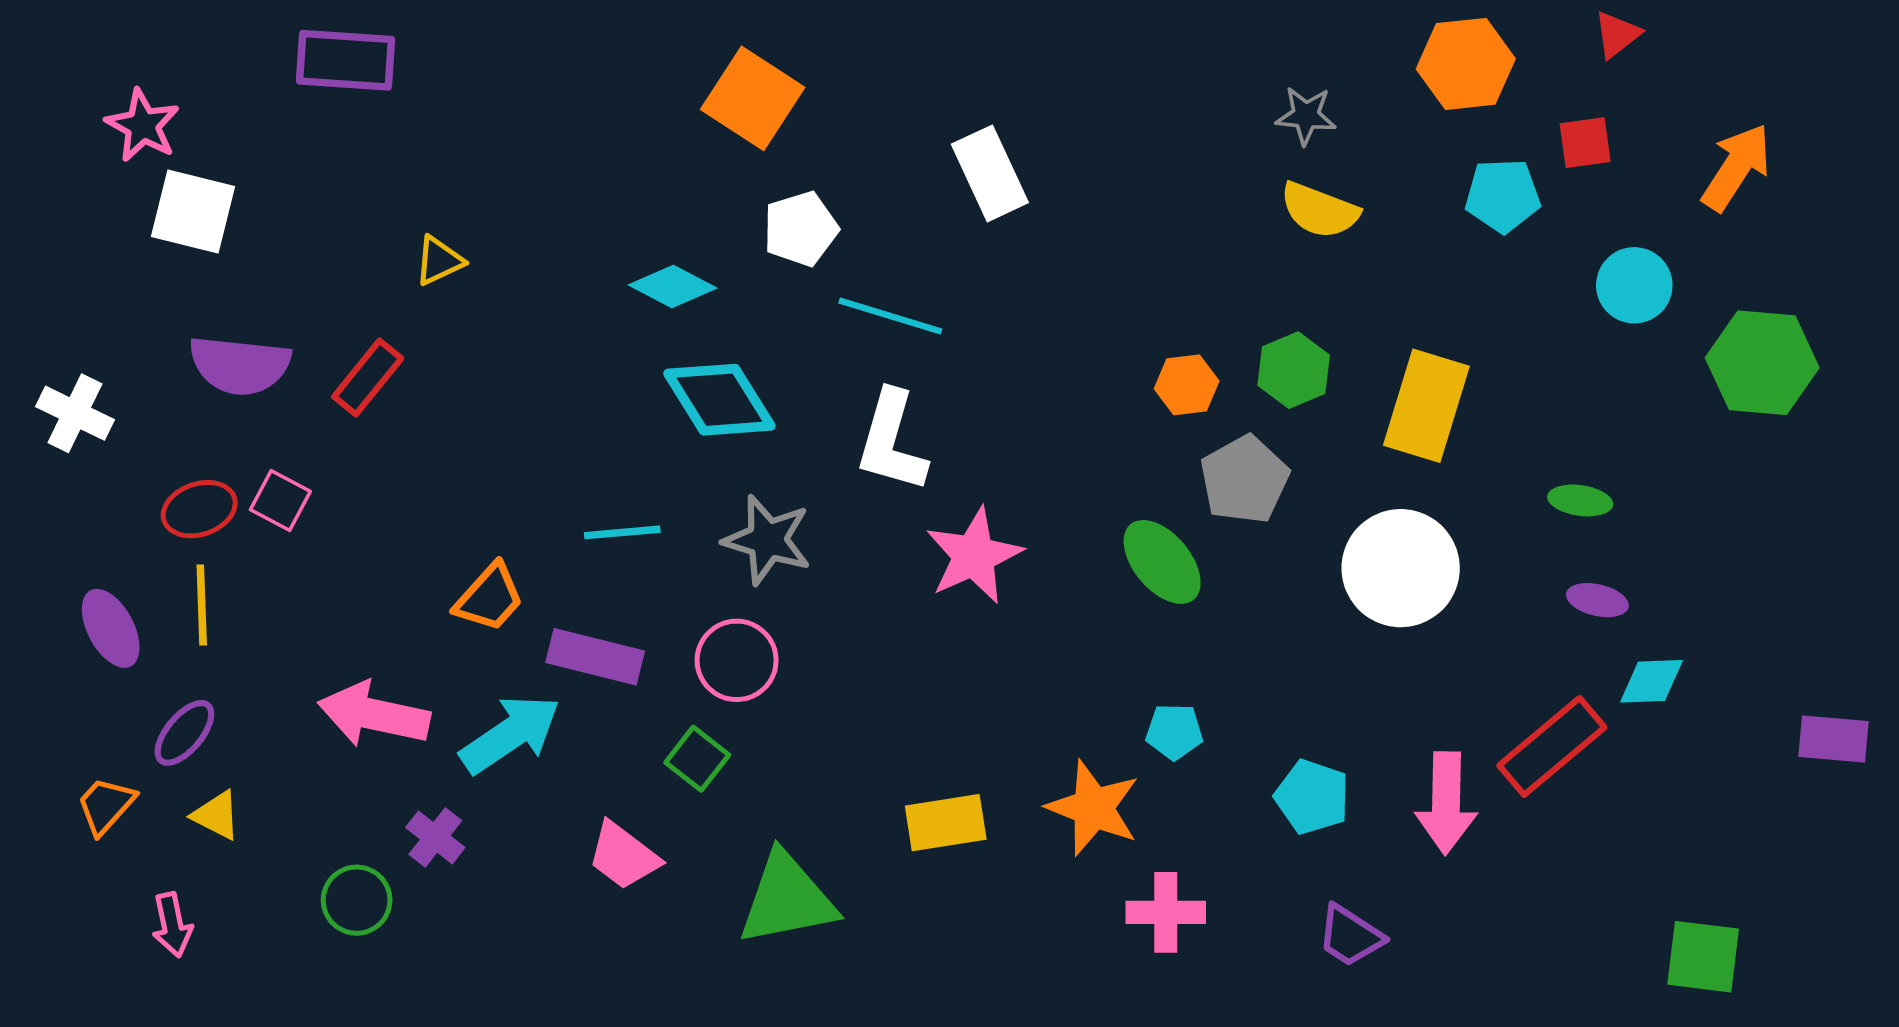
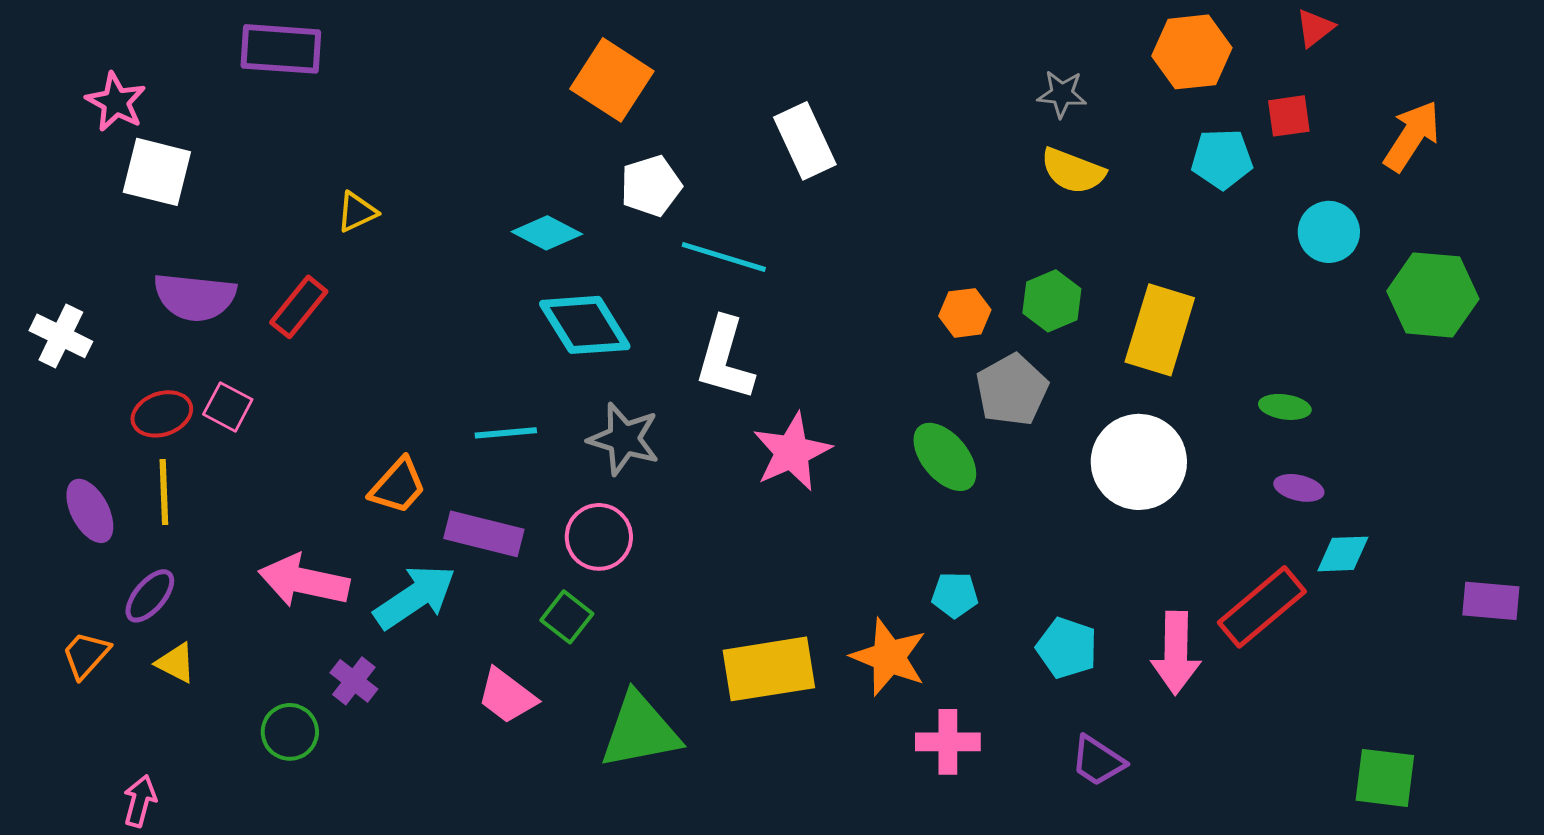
yellow rectangle: (946, 823) -> (769, 669), size x1.4
pink arrow: (172, 925) -> (140, 801), moved, turned -153

